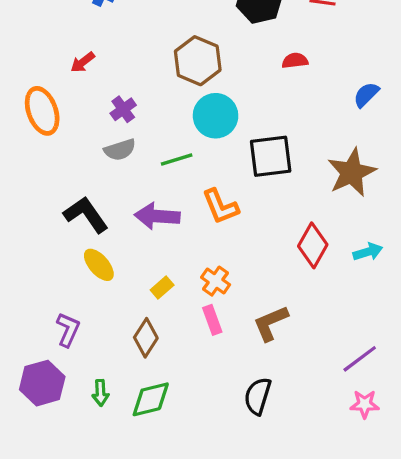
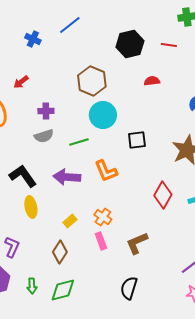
purple cross: (123, 109) -> (46, 111), turned 35
black square: (271, 156) -> (137, 140), size x0.7
yellow ellipse: (99, 265) -> (31, 207), turned 30

